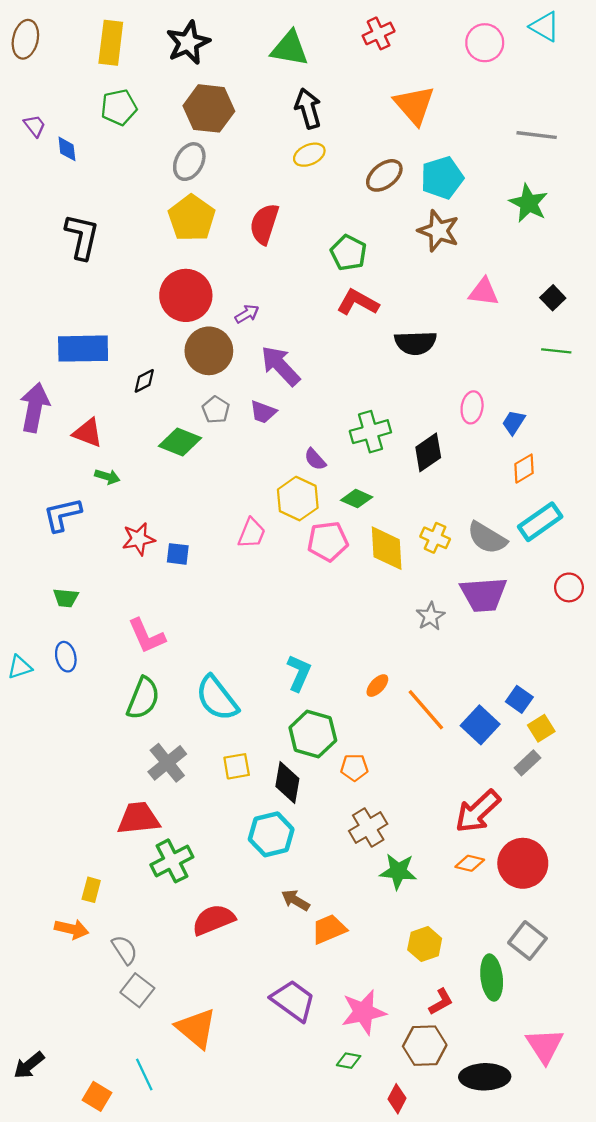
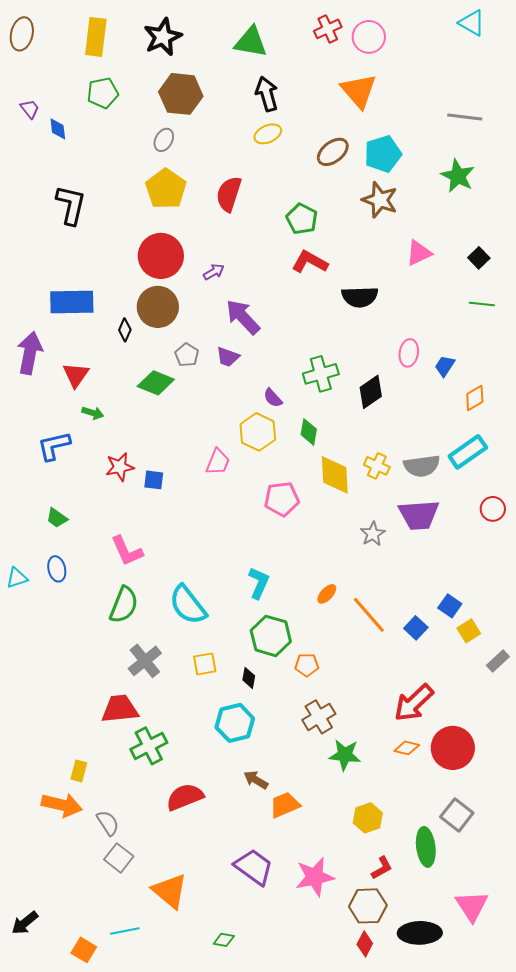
pink circle: (485, 43) -> (369, 37), moved
gray ellipse: (189, 162) -> (164, 140), size x0.7
pink triangle: (484, 292) -> (419, 253), turned -32
brown circle: (209, 351) -> (158, 307), moved
black diamond: (144, 381) -> (125, 330), turned -40
red triangle: (88, 433) -> (76, 375), turned 44
orange diamond: (524, 469) -> (475, 398), moved
green diamond: (357, 499) -> (309, 432), turned 76
gray semicircle: (487, 538) -> (422, 466), turned -39
pink pentagon: (328, 541) -> (282, 499), moved
green trapezoid: (66, 598) -> (57, 518), turned 30
blue square: (480, 725) -> (416, 628), size x0.7
gray rectangle: (527, 763) -> (498, 661), moved
black diamond: (287, 782) -> (249, 678), size x0.6
orange arrow: (72, 929) -> (62, 805), size x1.4
green diamond: (349, 1061) -> (224, 940), moved
cyan line: (144, 1074) -> (125, 931), turned -76
red diamond: (397, 1099) -> (365, 944), moved

